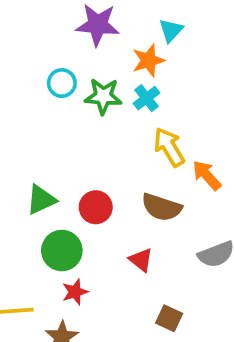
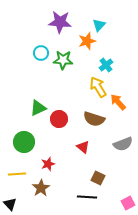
cyan cross: (147, 98) -> (106, 65), moved
green triangle: (41, 200) -> (38, 108), moved
green circle: (62, 251) -> (24, 142), moved

